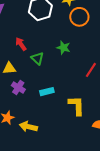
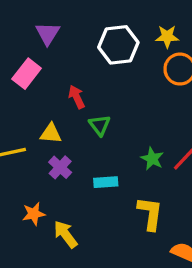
green star: (63, 48) -> (152, 159), moved
yellow arrow: (28, 127) -> (66, 234), turned 30

